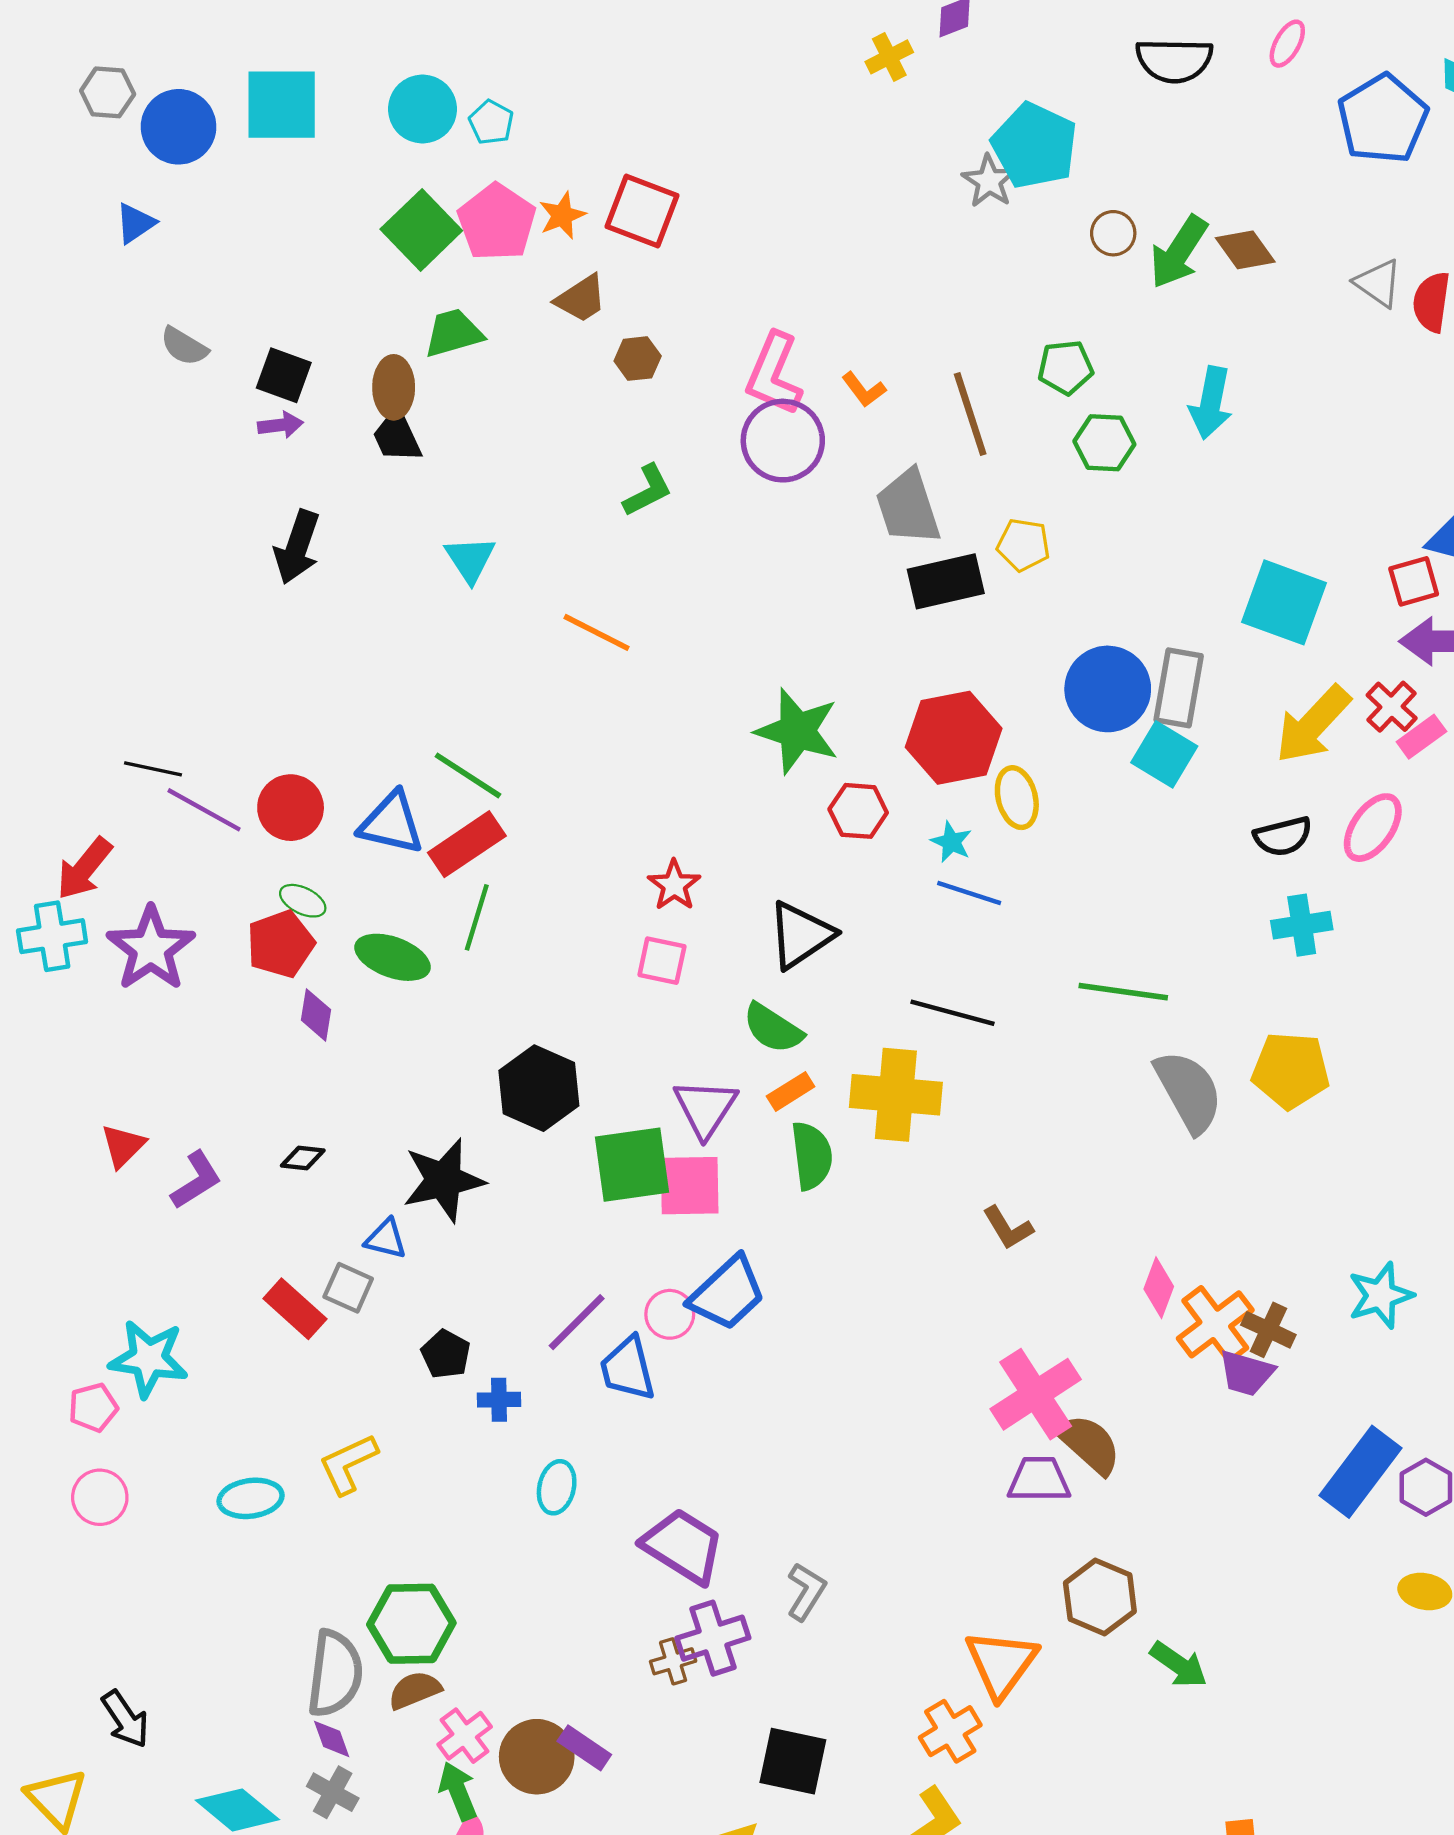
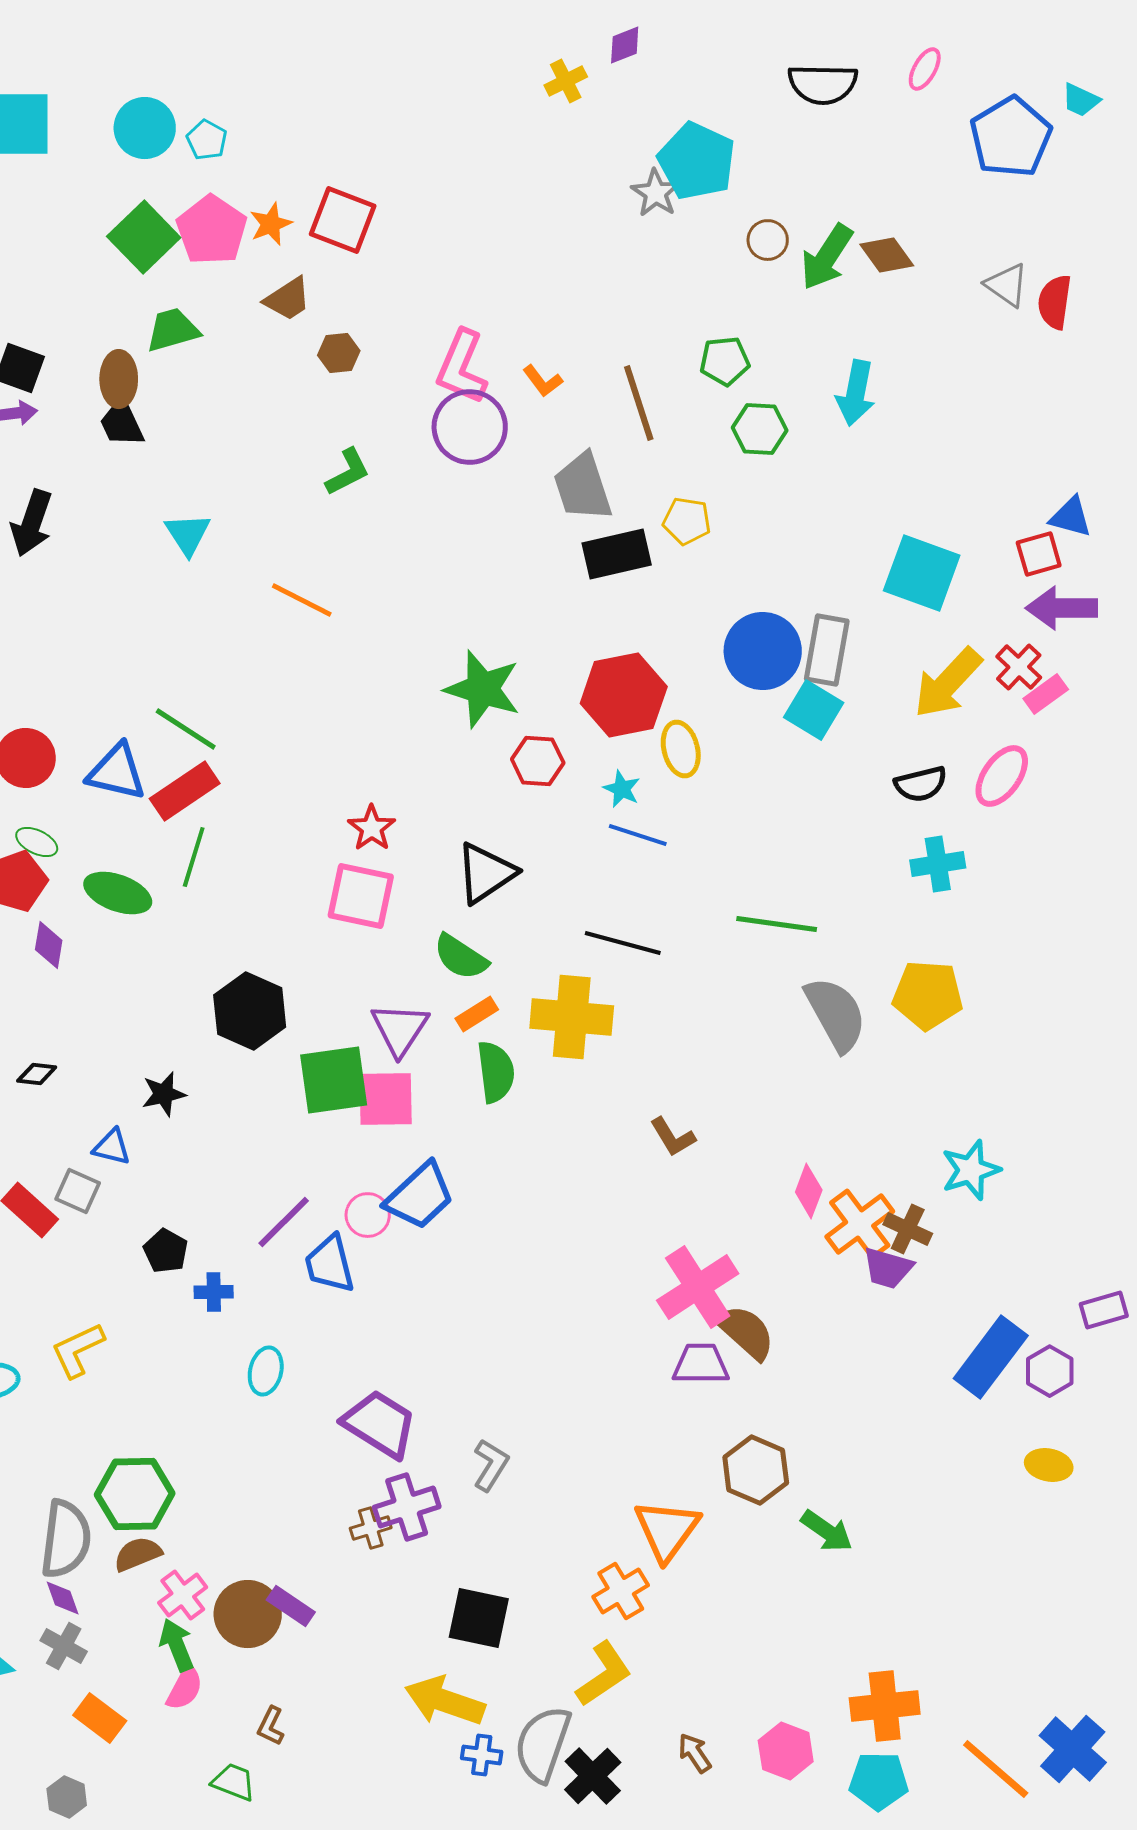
pink square: (662, 961) -> (361, 896), size x1.5
black star: (444, 1180) -> (164, 1094), size x0.6
cyan star: (1380, 1295) -> (971, 1170), moved

